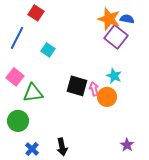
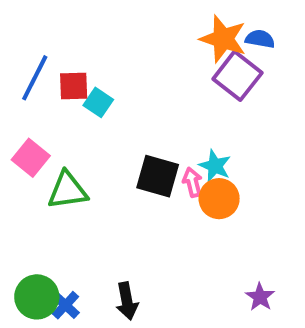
red square: (36, 13) -> (74, 86), moved, turned -35
cyan star: (114, 76) -> (215, 166), moved
green circle: (18, 121) -> (37, 297), moved

